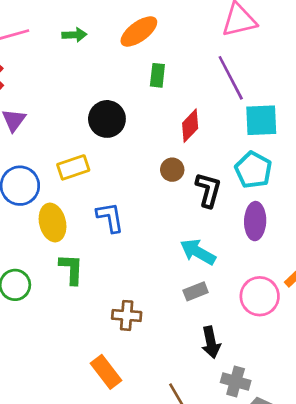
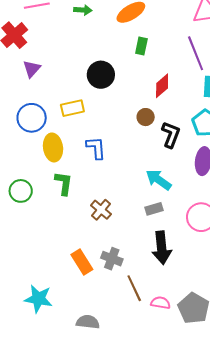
brown cross: (127, 315) -> (101, 210), moved, turned 30
black arrow: (211, 342) -> (162, 248), size x1.4
gray cross: (236, 381) -> (112, 259), moved

